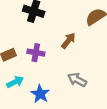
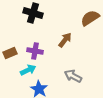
cyan arrow: (15, 82) -> (28, 70), moved

